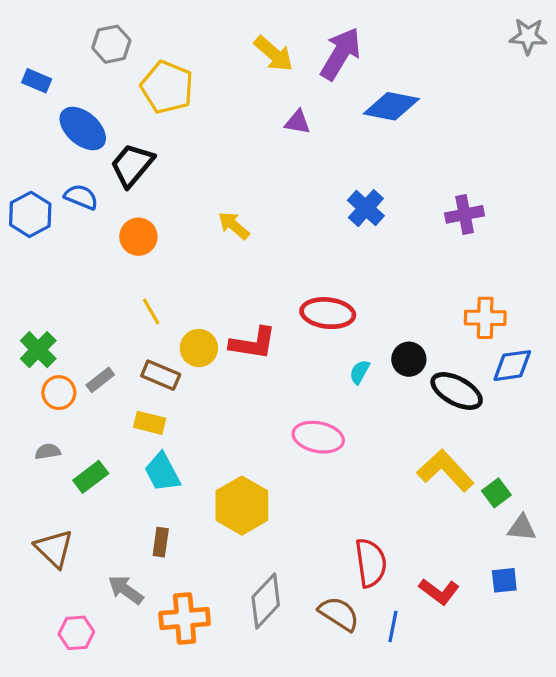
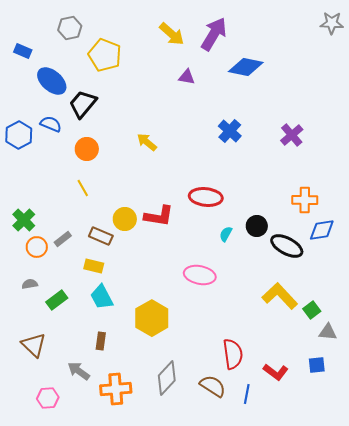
purple cross: (465, 214) -> (292, 135), turned -30
yellow line: (151, 311) -> (83, 188), moved

